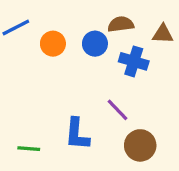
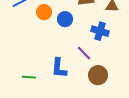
blue circle: (95, 44) -> (65, 19), moved
blue cross: (134, 61) -> (100, 31), moved

